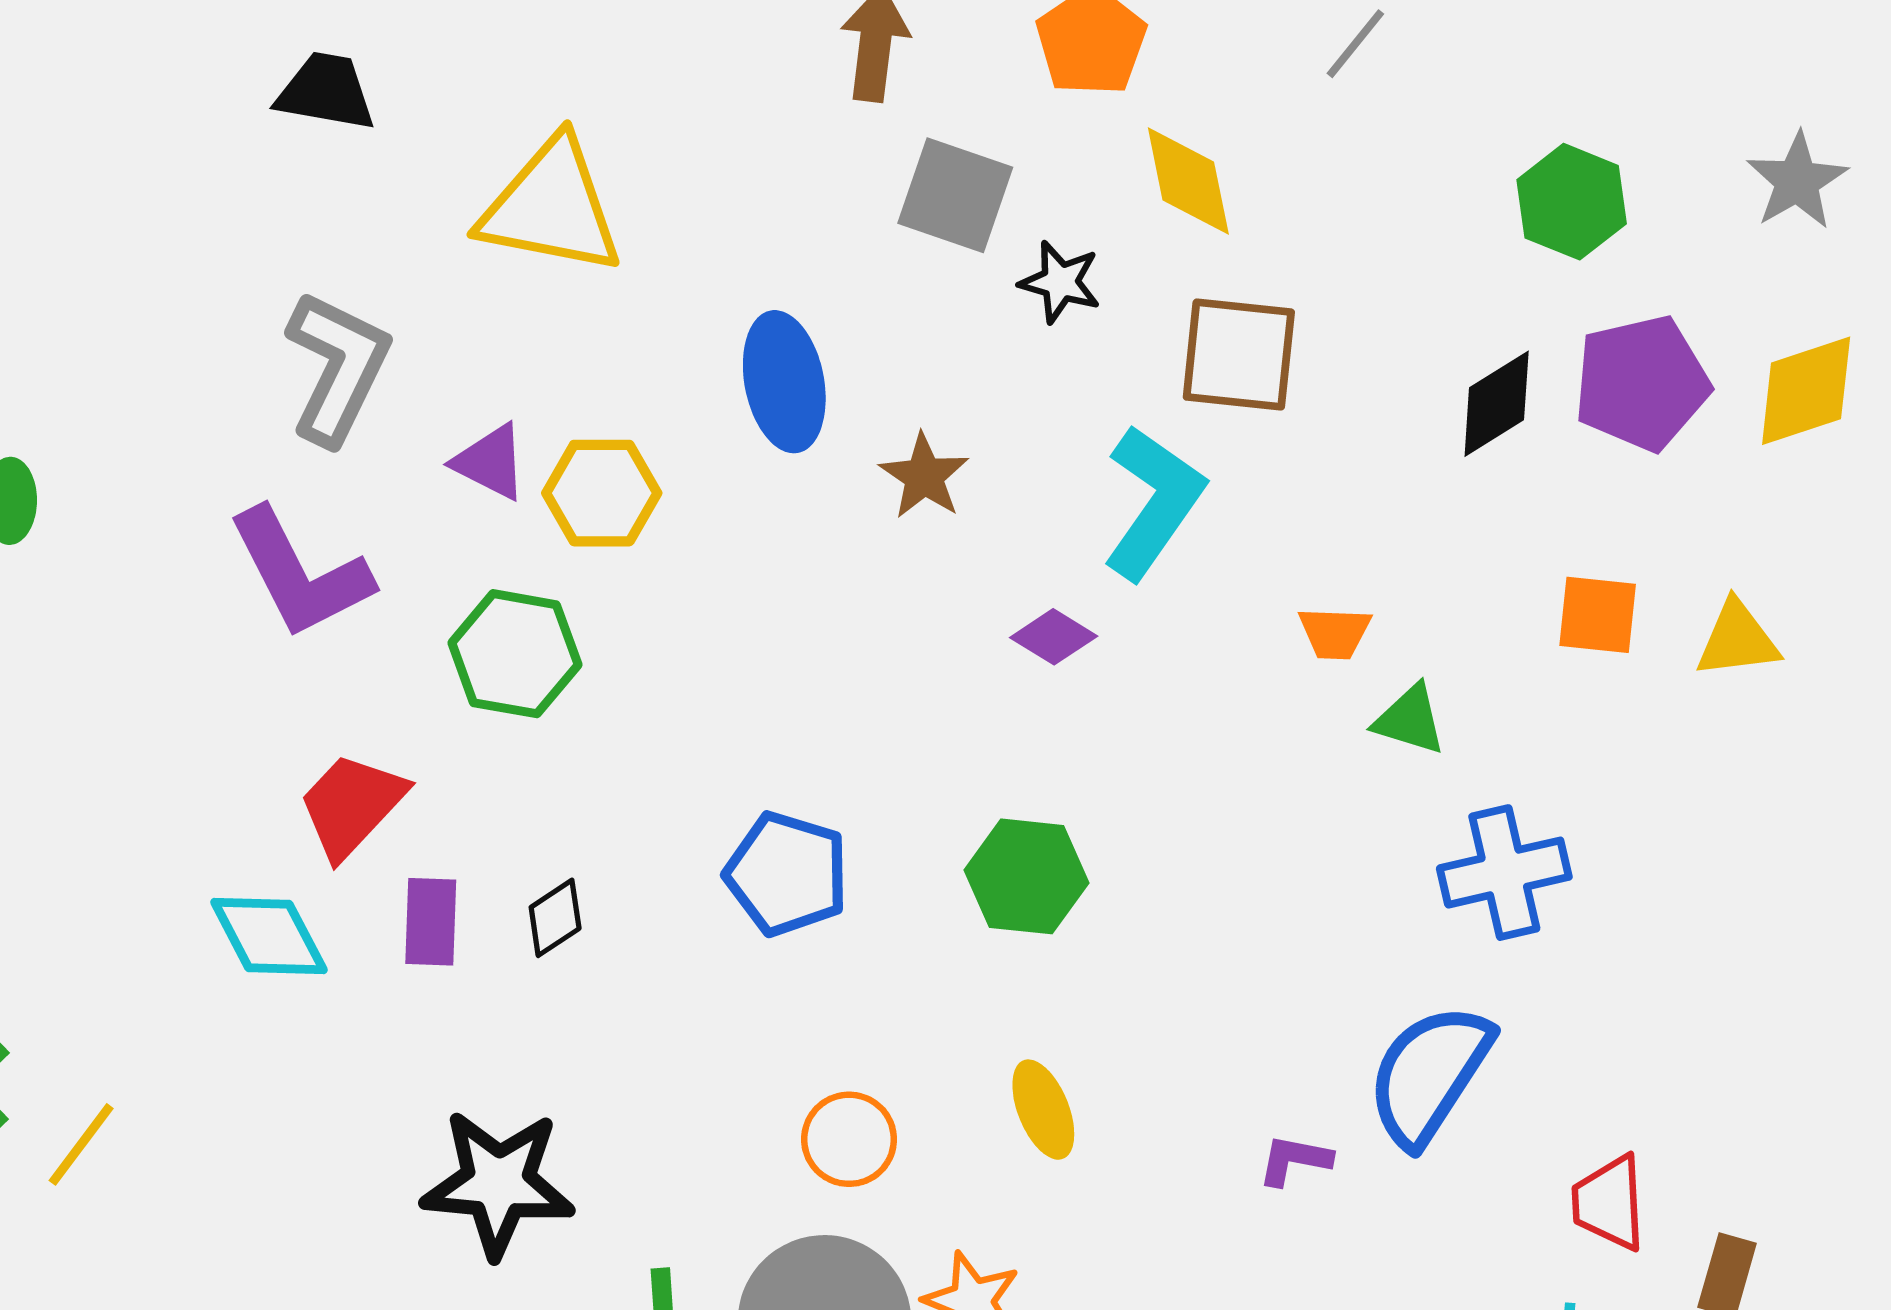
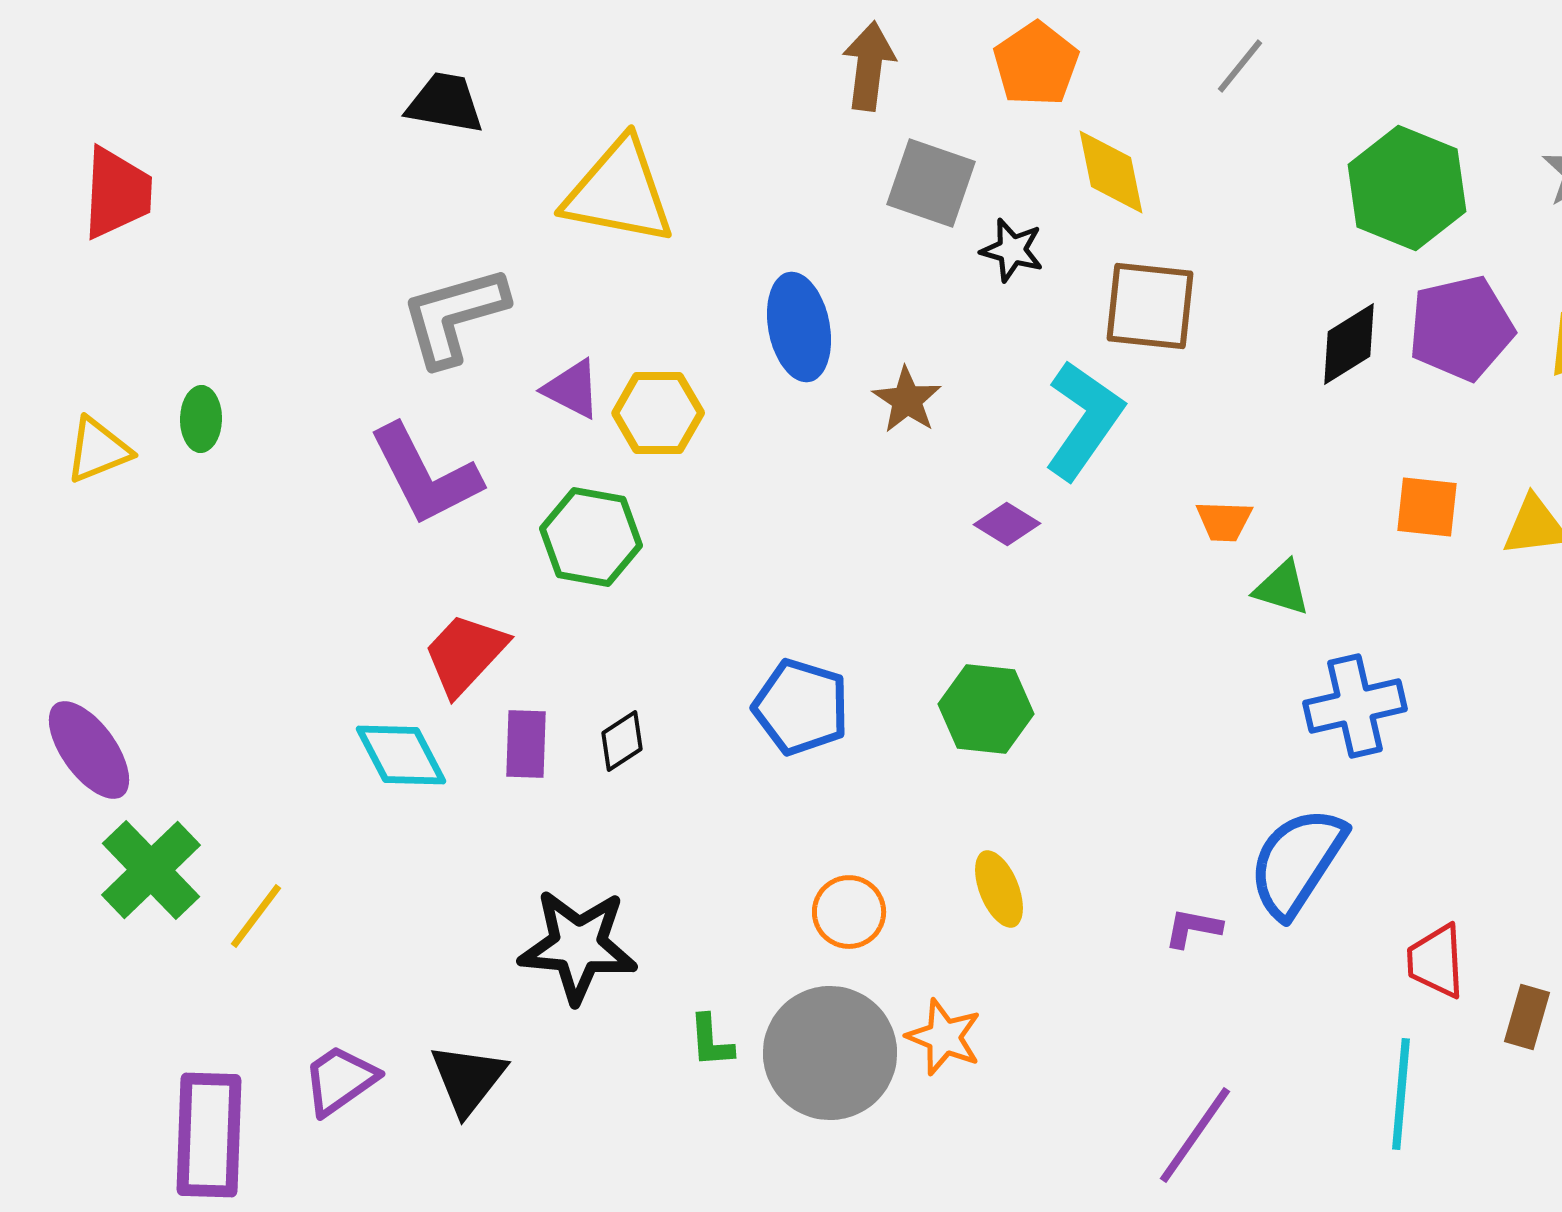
green hexagon: (1572, 202) -> (1407, 188), size x1.4
gray L-shape: (338, 367) -> (454, 316), turned -132

